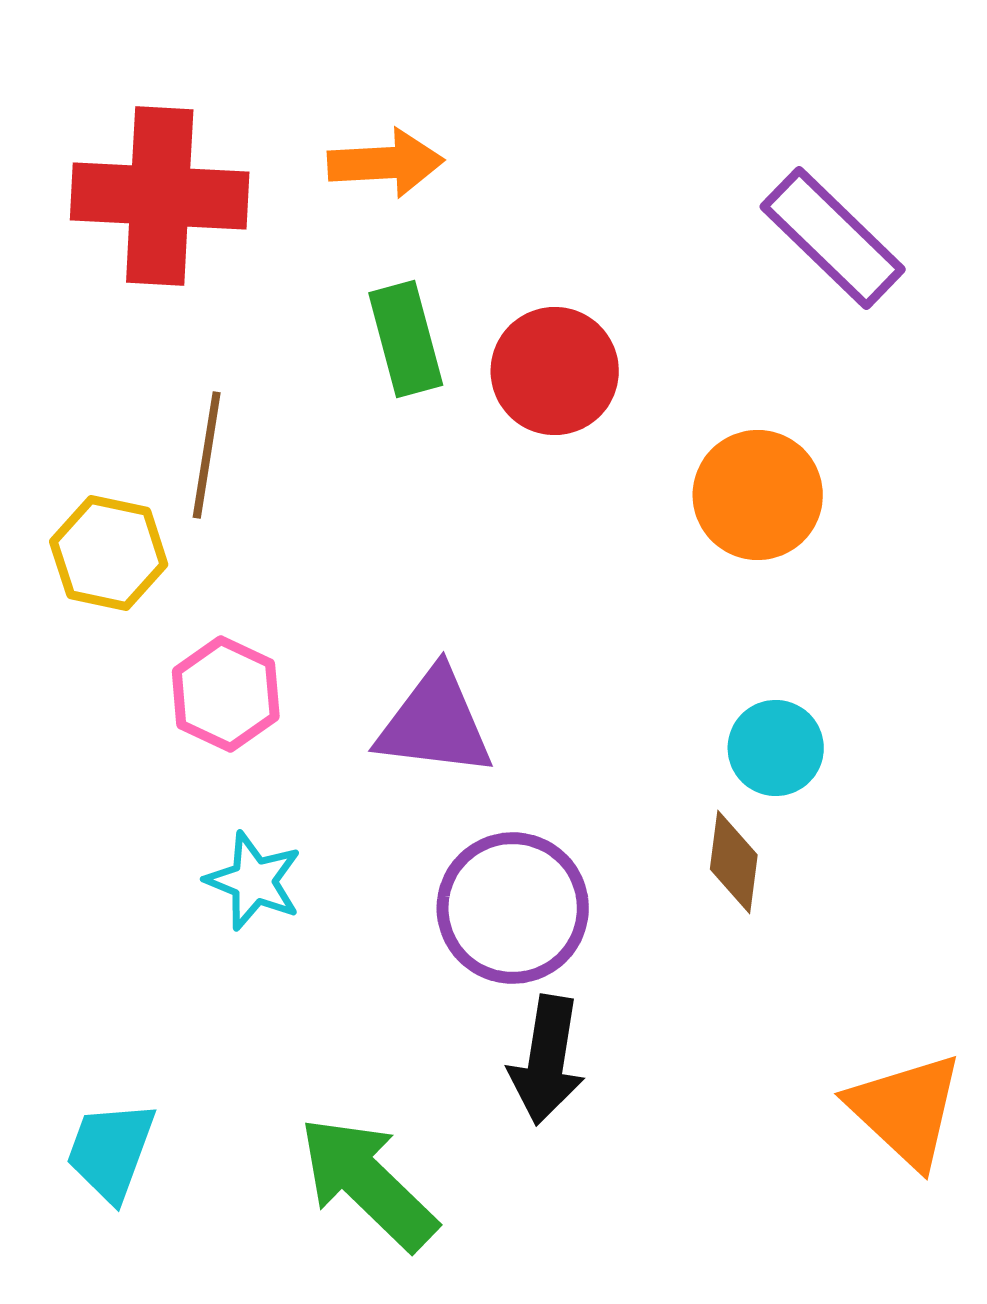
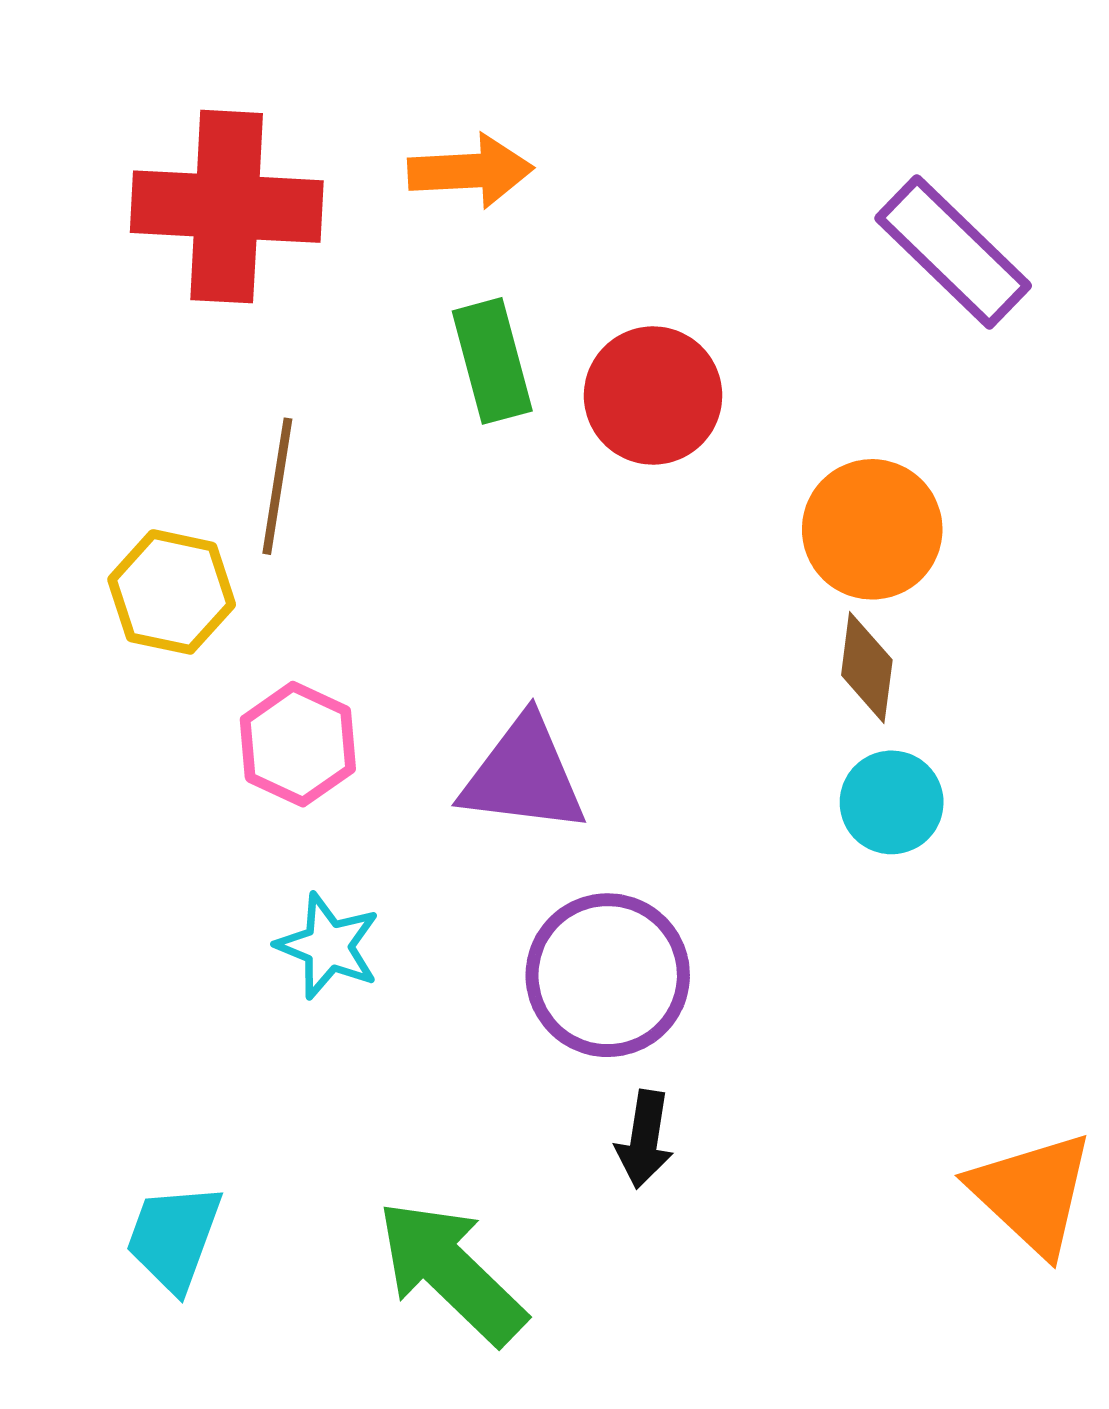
brown diamond: (734, 862) -> (867, 668), moved
black arrow: (547, 1060) -> (644, 1139), size x0.7

